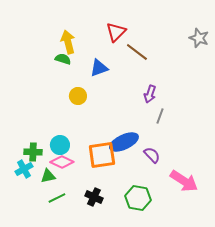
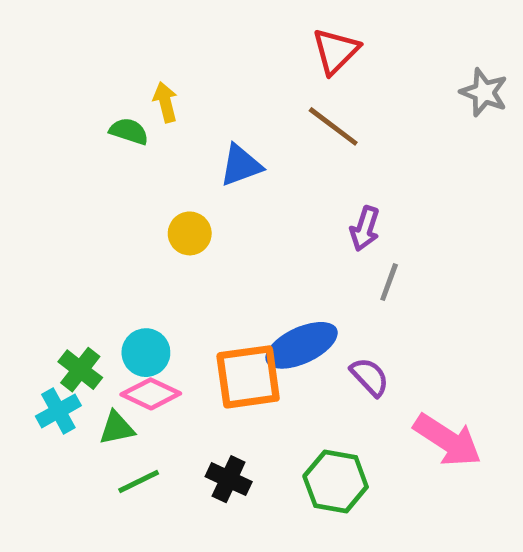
red triangle: (116, 32) -> (336, 51), moved
yellow arrow: (68, 42) -> (165, 102), size x0.7
green semicircle: (63, 59) -> (129, 131), moved
green cross: (33, 152) -> (80, 370), turned 36

